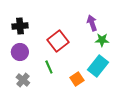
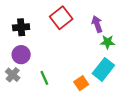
red square: (58, 41) -> (61, 18), moved
green line: (49, 67) -> (44, 78), moved
gray cross: (23, 80) -> (13, 75), moved

